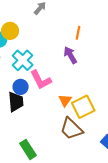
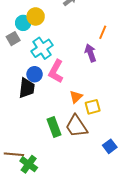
pink L-shape: (41, 80) -> (56, 71), turned 45
yellow square: (83, 107) -> (93, 107), size x0.7
green rectangle: (28, 149) -> (54, 127), moved

